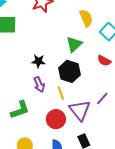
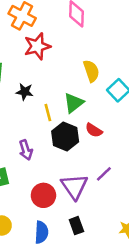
black star: (38, 61) -> (25, 92), moved
red semicircle: (104, 61) -> (94, 130), moved
yellow line: (61, 93) -> (48, 113), moved

